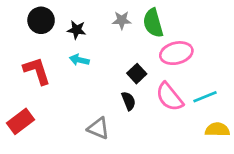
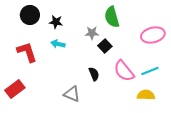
gray star: (122, 20) -> (92, 33), moved
pink ellipse: (176, 53) -> (153, 35), moved
black square: (137, 74) -> (105, 46), moved
yellow semicircle: (217, 130) -> (146, 95), moved

